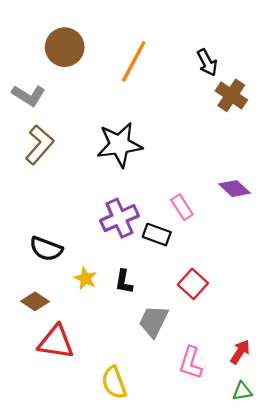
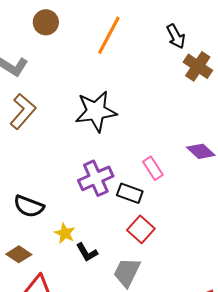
brown circle: (65, 47) -> (46, 22), size x0.7
black L-shape: (124, 282) -> (87, 252), moved, turned -40
red square: (193, 284) -> (141, 229), moved

